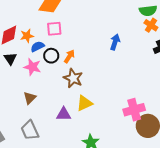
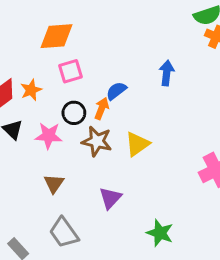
blue semicircle: (37, 47) -> (116, 91), moved
brown star: (73, 78) -> (97, 141), moved
yellow triangle: (85, 103) -> (137, 144), moved
purple triangle: (64, 114) -> (110, 198), turned -35

